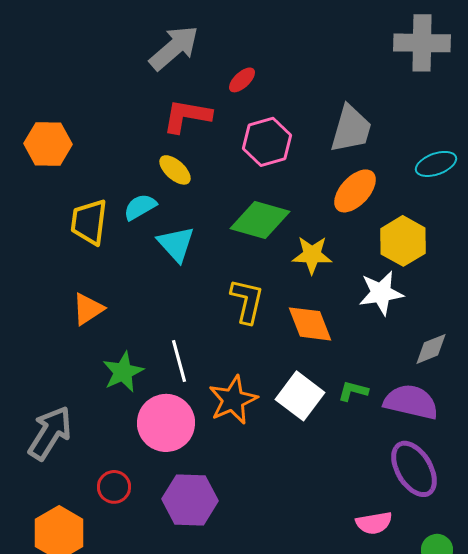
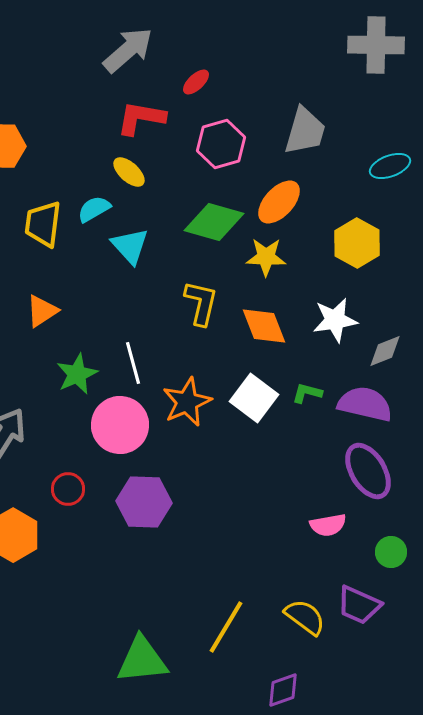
orange ellipse: (355, 191) -> (279, 202), moved
white star: (381, 293) -> (335, 320), moved

